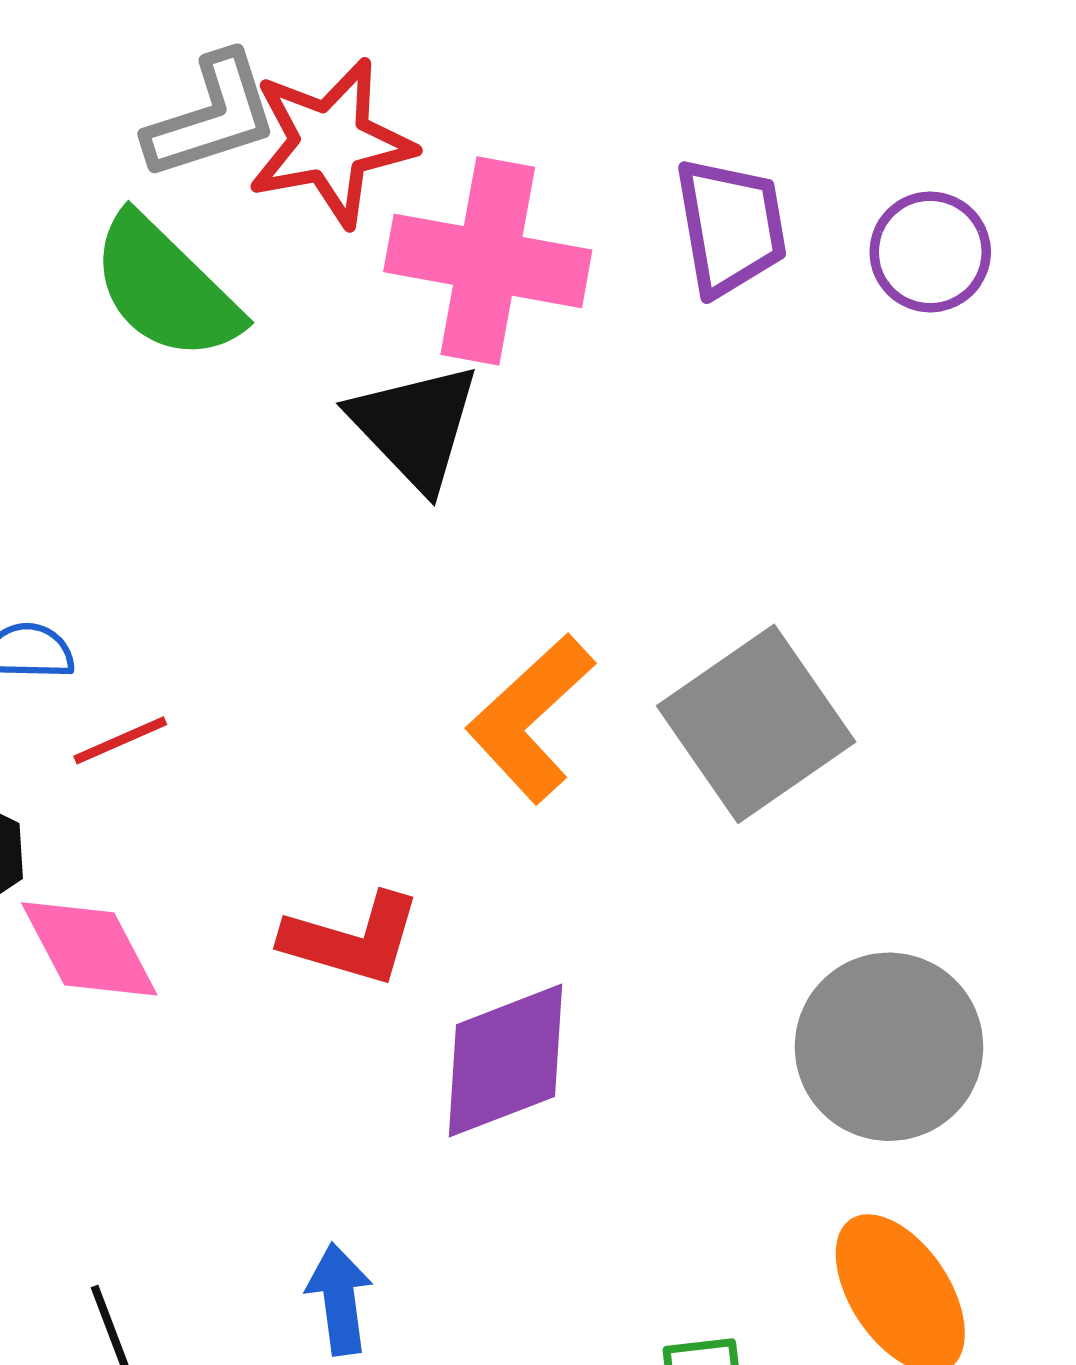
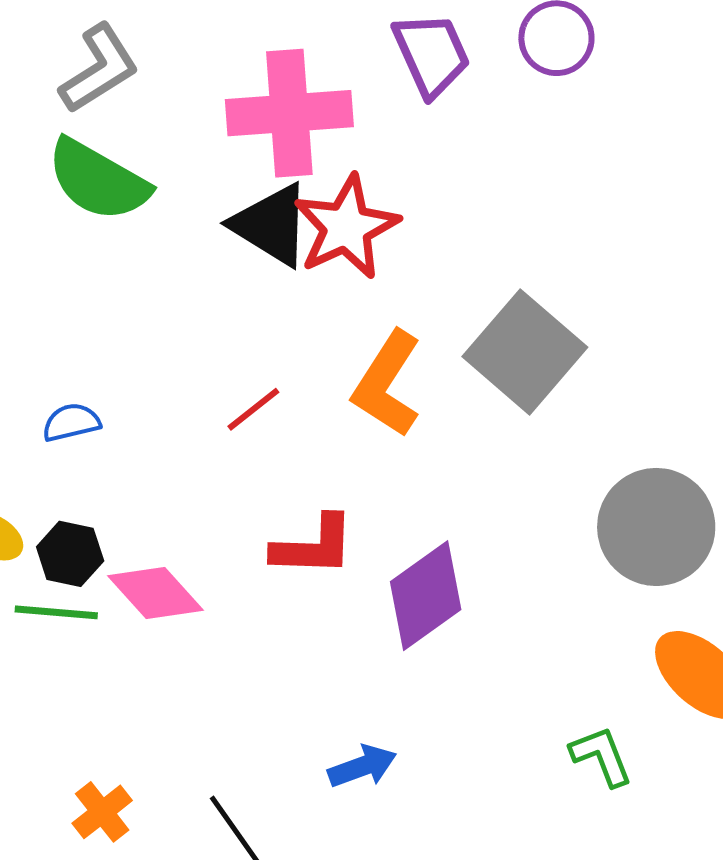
red star: (331, 142) -> (346, 227), moved
red line: (120, 740) -> (253, 409), moved
blue arrow: (339, 1299) -> (362, 766), turned 92

